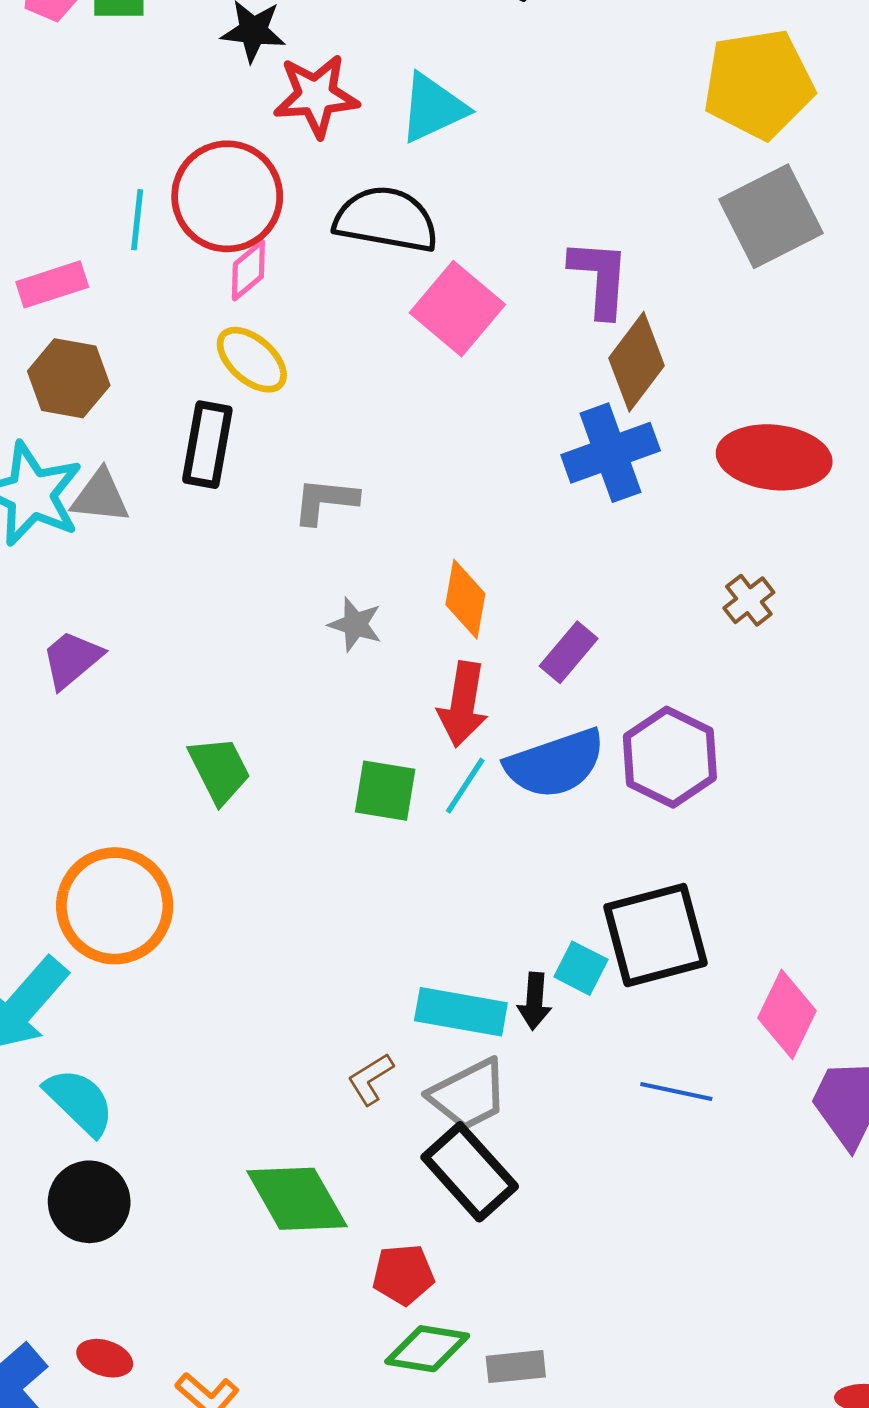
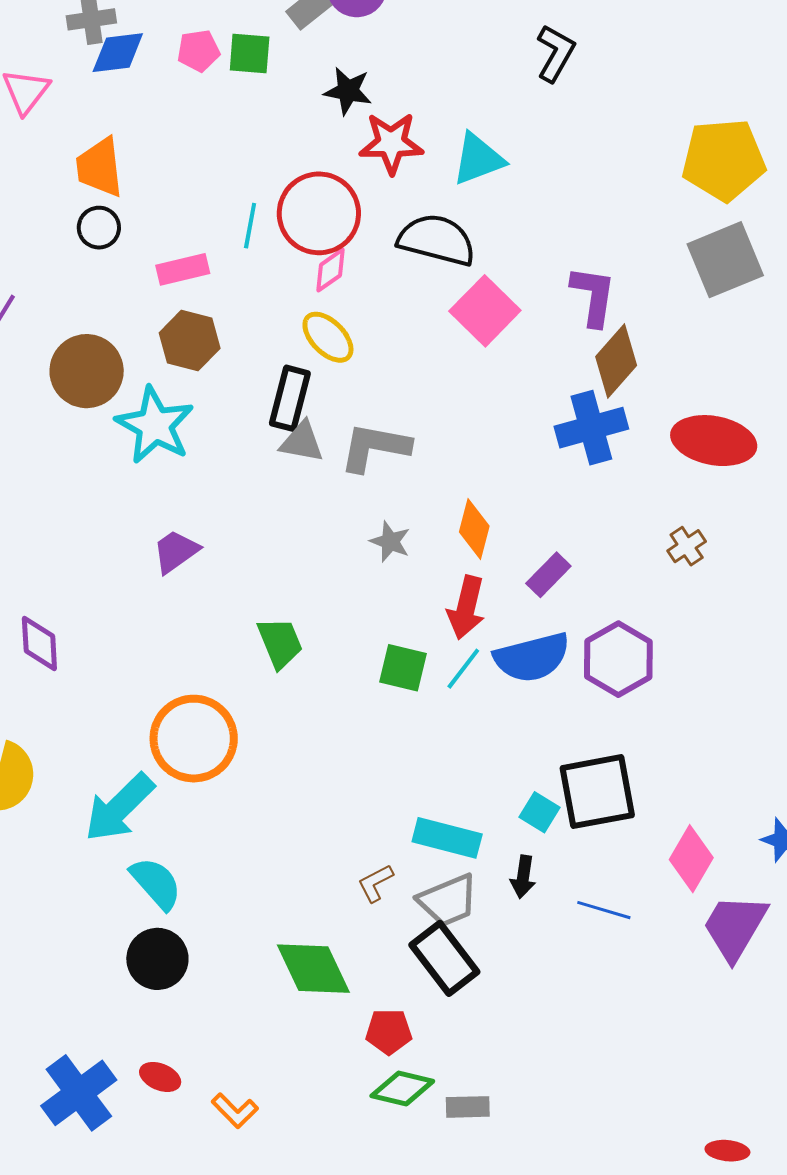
gray triangle: (100, 497) -> (302, 442), moved
gray L-shape: (325, 501) -> (375, 447), size x1.4
black arrow: (535, 1001) -> (523, 877), moved

